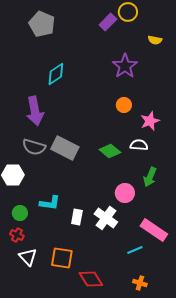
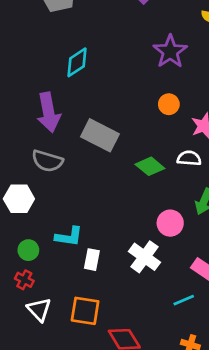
gray rectangle: (65, 148) -> (100, 135), moved
white rectangle: (77, 217) -> (92, 260), moved

